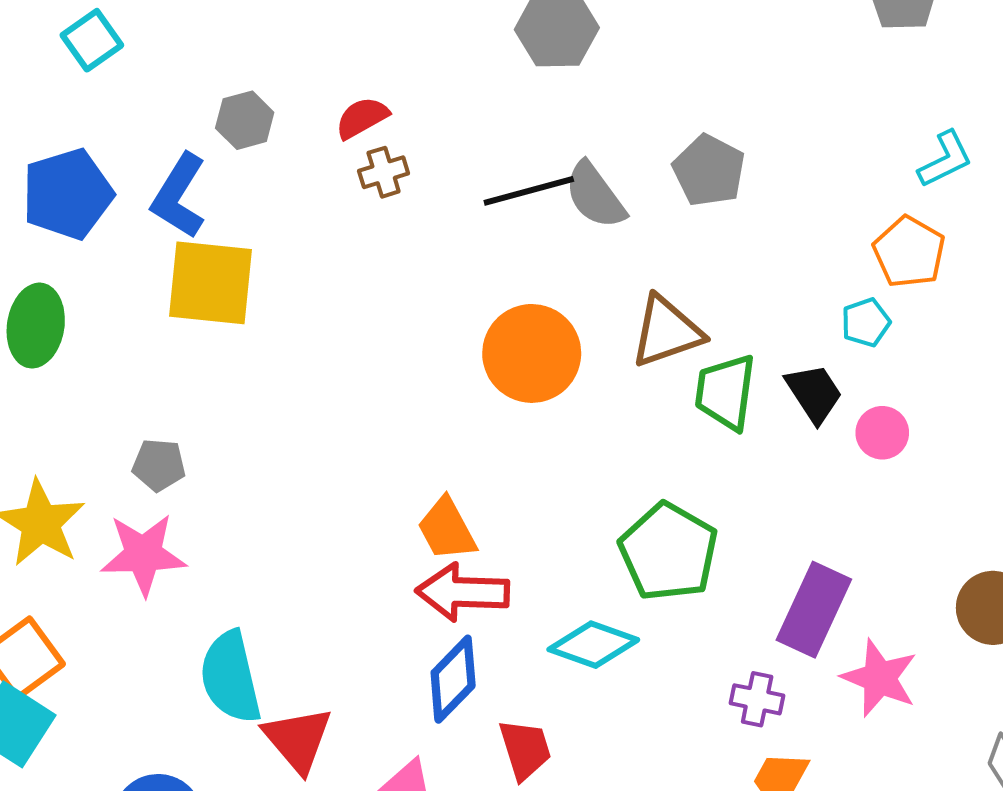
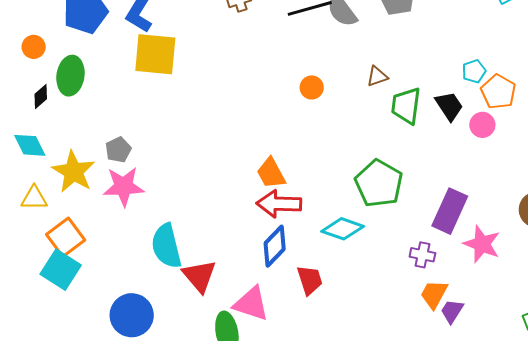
orange pentagon: (909, 252) -> (498, 92), moved
brown triangle: (666, 331) -> (377, 76), size x0.6
orange circle: (532, 353) -> (312, 87), size x0.5
gray pentagon: (159, 465) -> (118, 150), moved, turned -30

